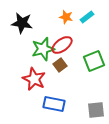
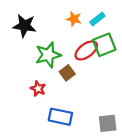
red ellipse: (62, 45) -> (86, 50), moved
green square: (94, 61) -> (104, 45), moved
red star: (34, 79) -> (38, 89), size x0.6

